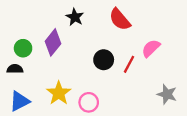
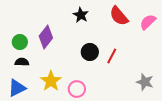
black star: (75, 17) -> (81, 15), moved
red semicircle: (120, 19) -> (119, 16), moved
pink semicircle: (151, 48) -> (148, 22), moved
black semicircle: (15, 69) -> (22, 62), moved

